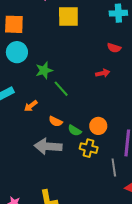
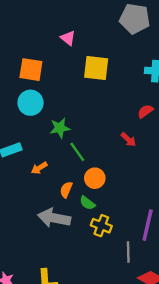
red semicircle: (114, 48) -> (145, 111), turned 120
red arrow: (103, 73) -> (128, 139), turned 48
orange semicircle: (56, 121) -> (66, 190), turned 80
orange circle: (98, 126) -> (95, 178), moved

